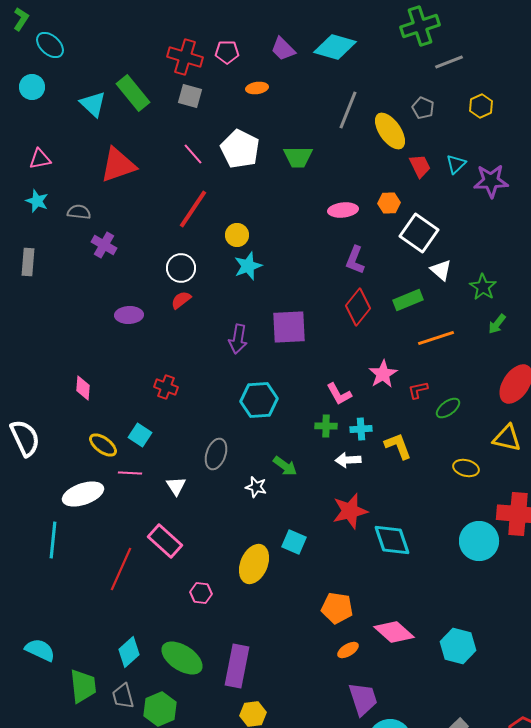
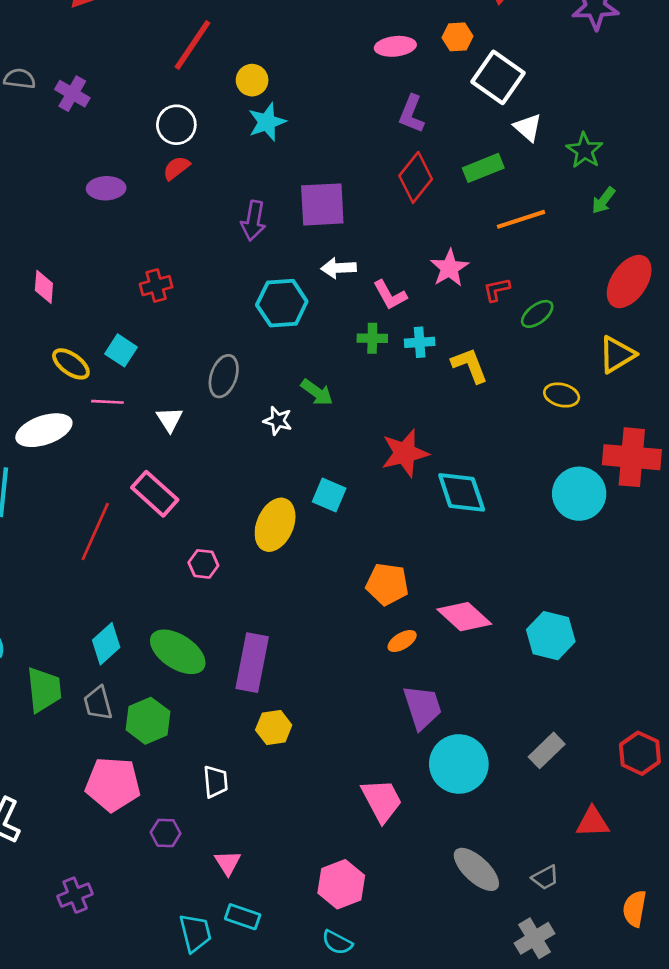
gray semicircle: (79, 212) -> (20, 79), moved
red cross: (166, 387) -> (156, 286), turned -35
yellow triangle: (507, 438) -> (617, 354), turned -44
white arrow: (348, 460) -> (339, 268), moved

